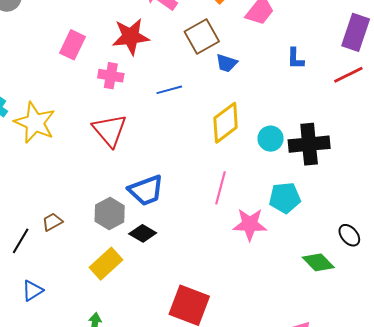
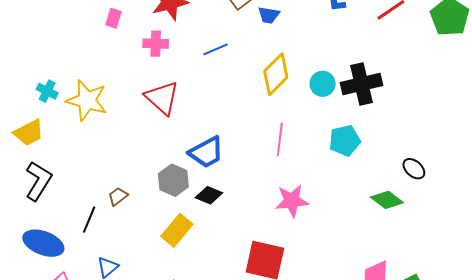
pink rectangle: (72, 45) -> (113, 18), size x0.7
pink star: (250, 224) -> (292, 201), moved

